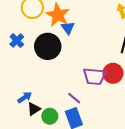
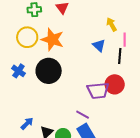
blue triangle: (68, 28) -> (99, 45), moved
blue arrow: (25, 97) -> (27, 123), moved

